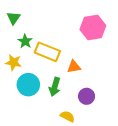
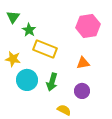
green star: (25, 41) -> (29, 30), moved
orange triangle: (74, 67) -> (83, 63), moved

